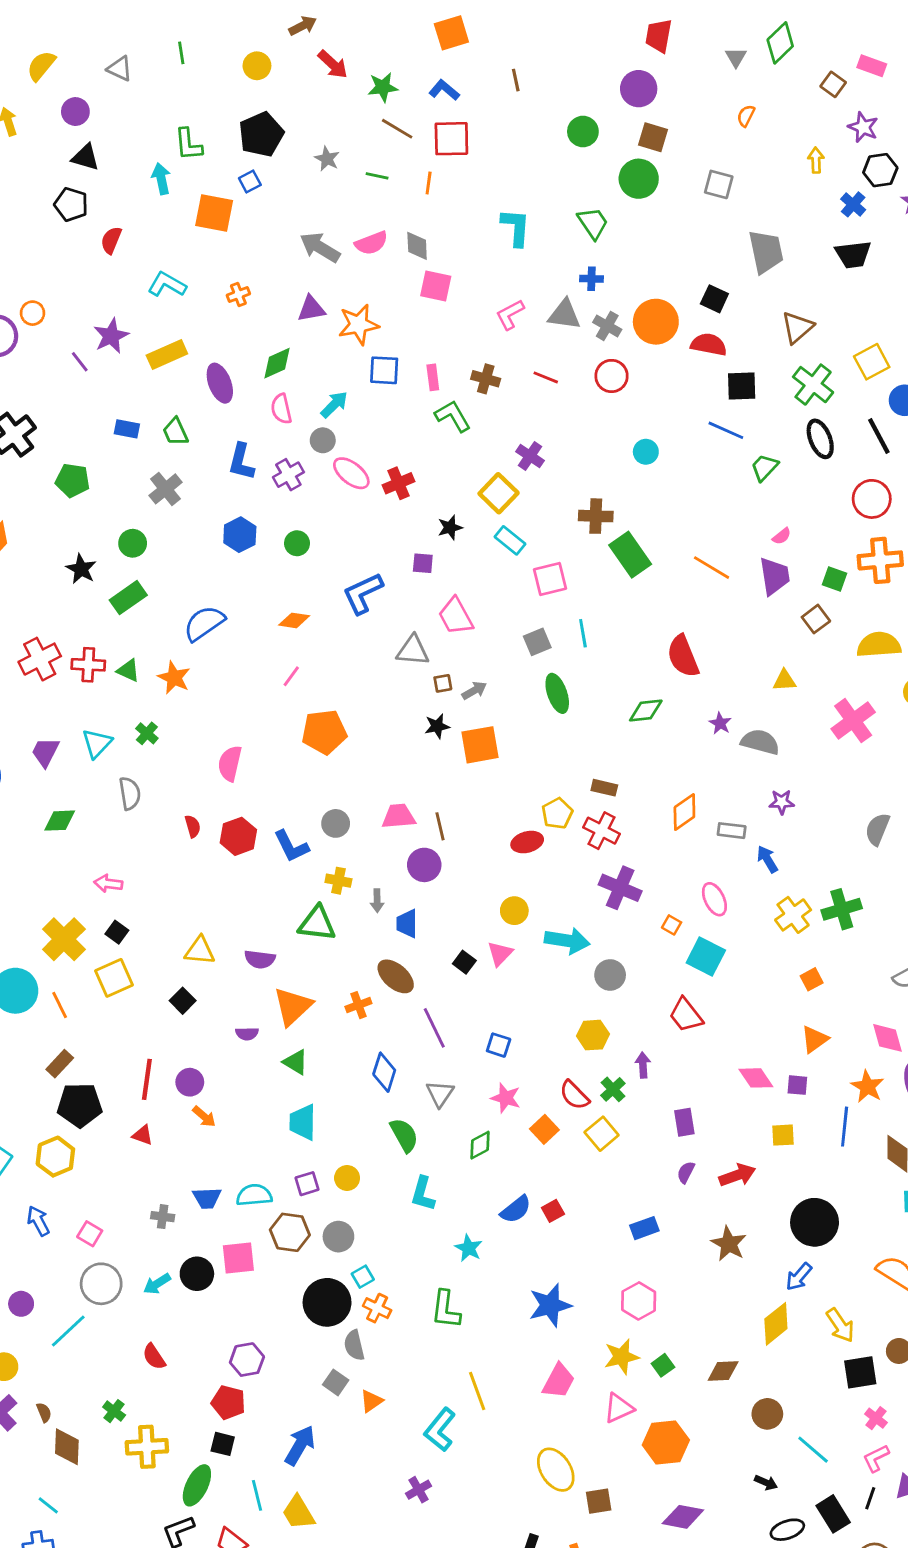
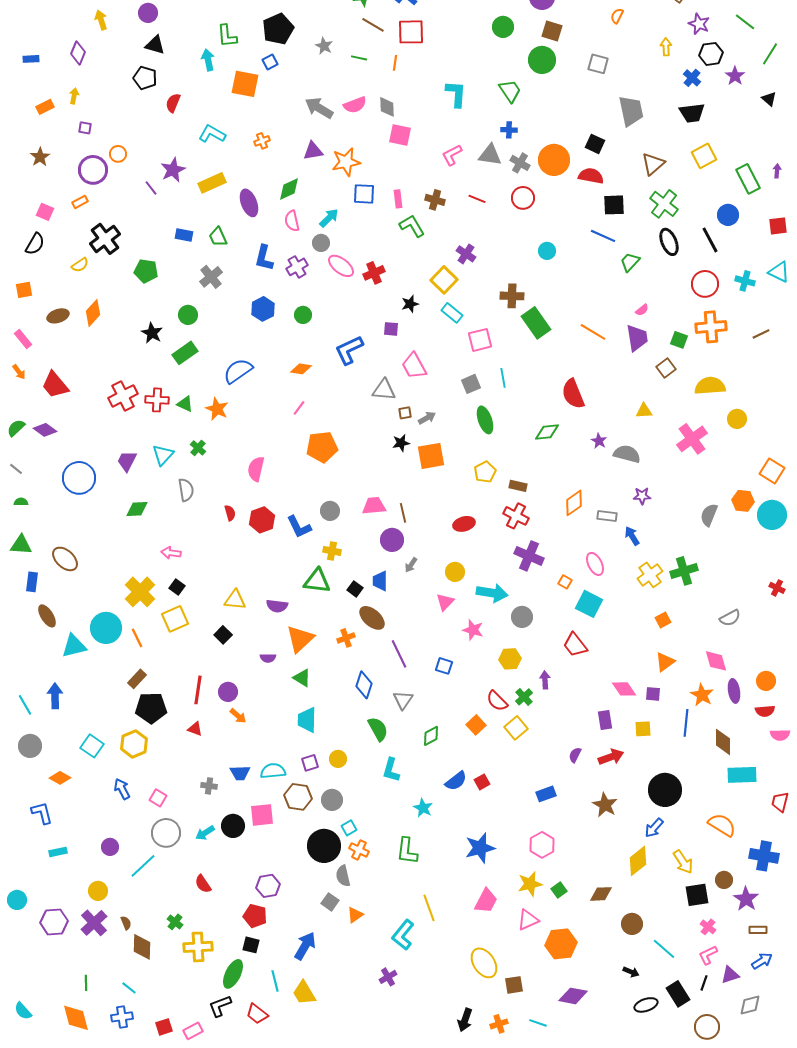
yellow square: (872, 362) -> (704, 156), moved
yellow pentagon: (557, 813) -> (485, 472), moved
gray arrow: (377, 901) -> (411, 565), moved, turned 35
black square: (464, 962) -> (355, 589), moved
pink star: (506, 1098) -> (473, 630), moved
purple rectangle: (684, 1122) -> (605, 720), moved

